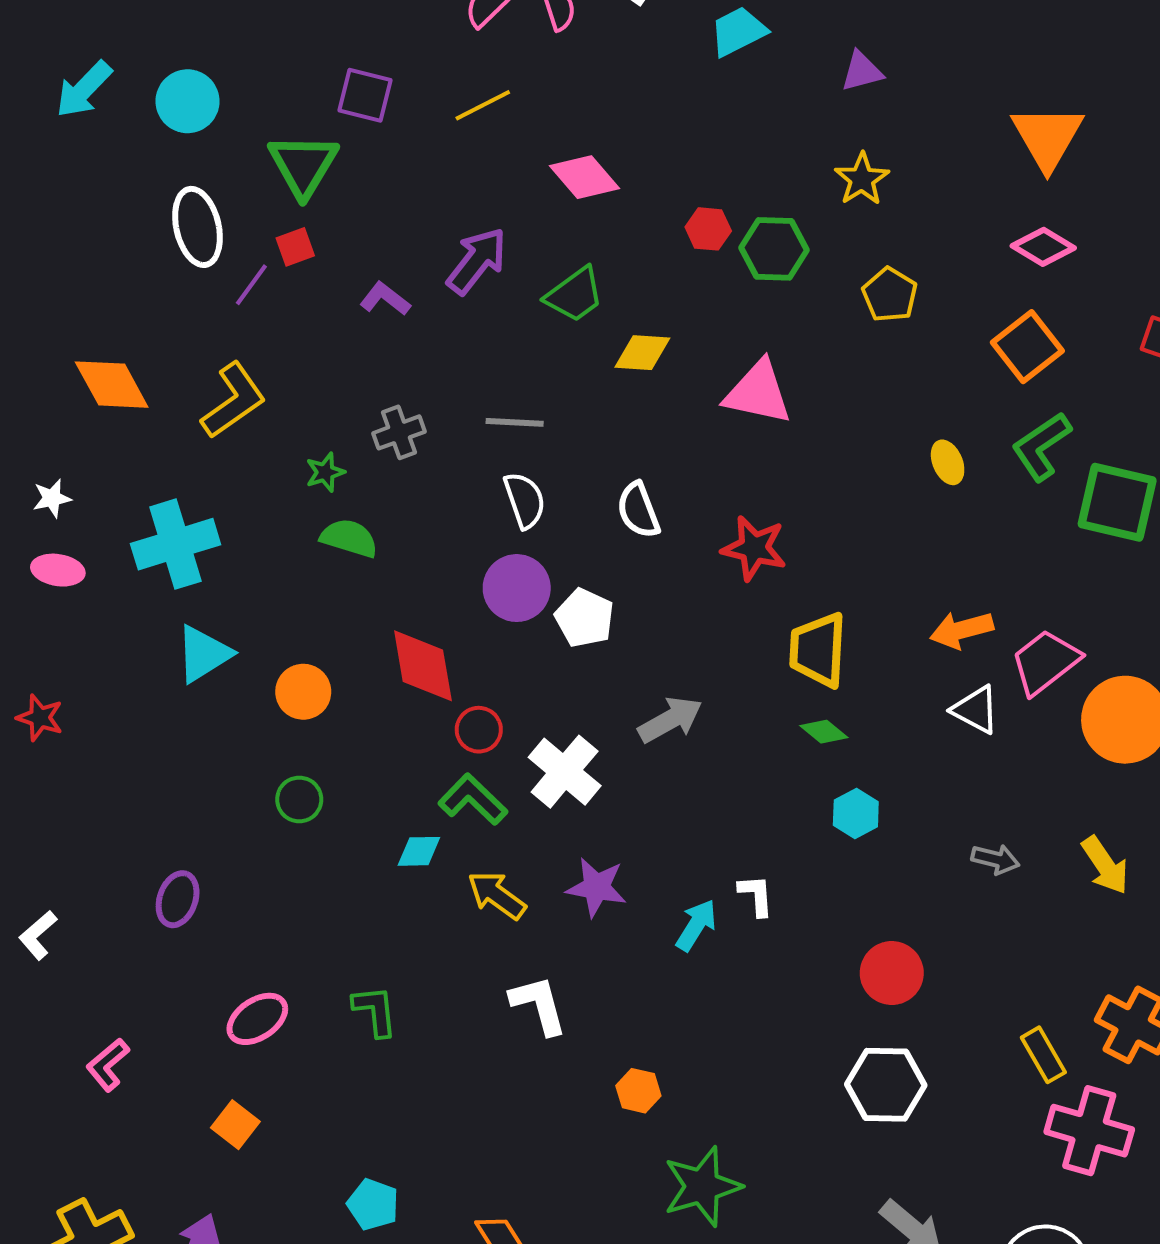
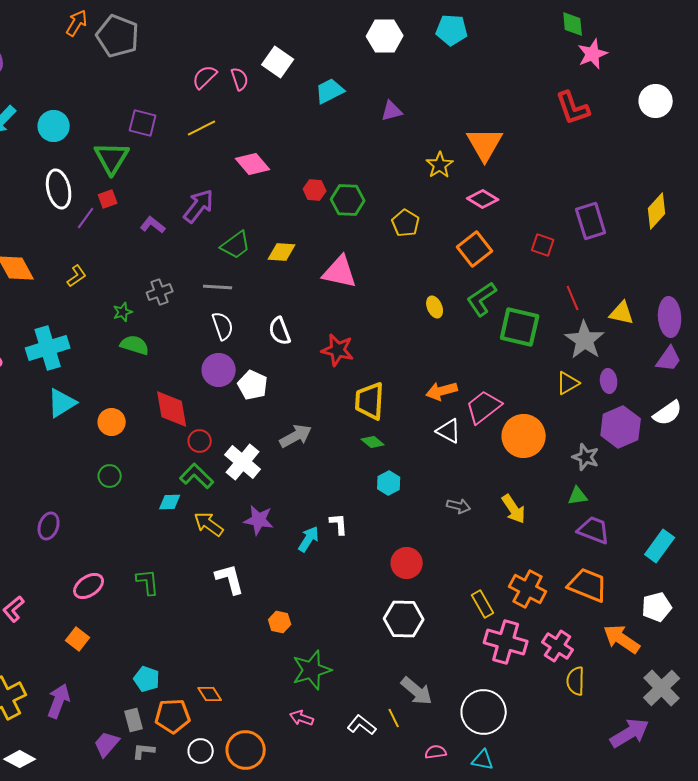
yellow star: (862, 179) -> (440, 165), moved
green trapezoid: (575, 295) -> (236, 245), moved
yellow L-shape: (233, 400) -> (77, 276), size x0.6

